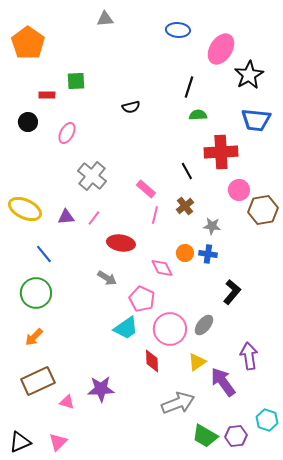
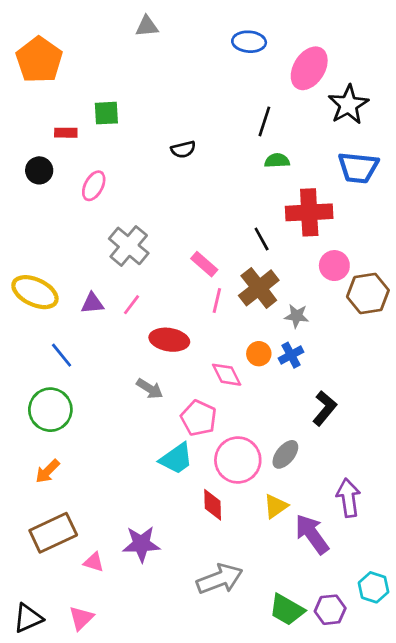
brown cross: (185, 206) -> (259, 288), size x1.6
blue cross: (208, 254) -> (291, 355), turned -36
gray arrow: (178, 403) -> (220, 579), moved

